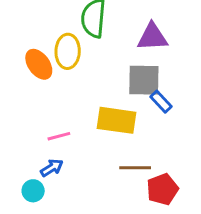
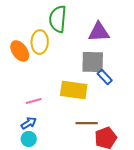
cyan circle: (33, 191) -> (29, 139), moved

